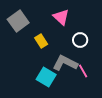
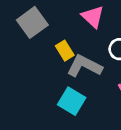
gray L-shape: (65, 63) -> (84, 66), moved

